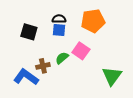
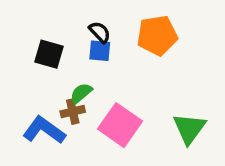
black semicircle: (59, 19) -> (100, 32), turned 48
pink square: (81, 51) -> (120, 125), moved, size x1.4
green semicircle: (62, 58) -> (81, 93), moved

